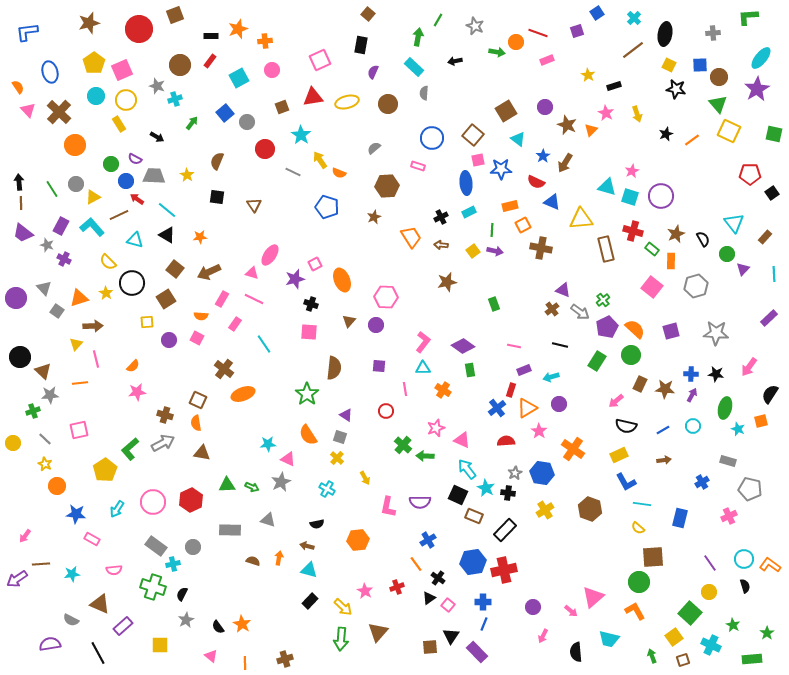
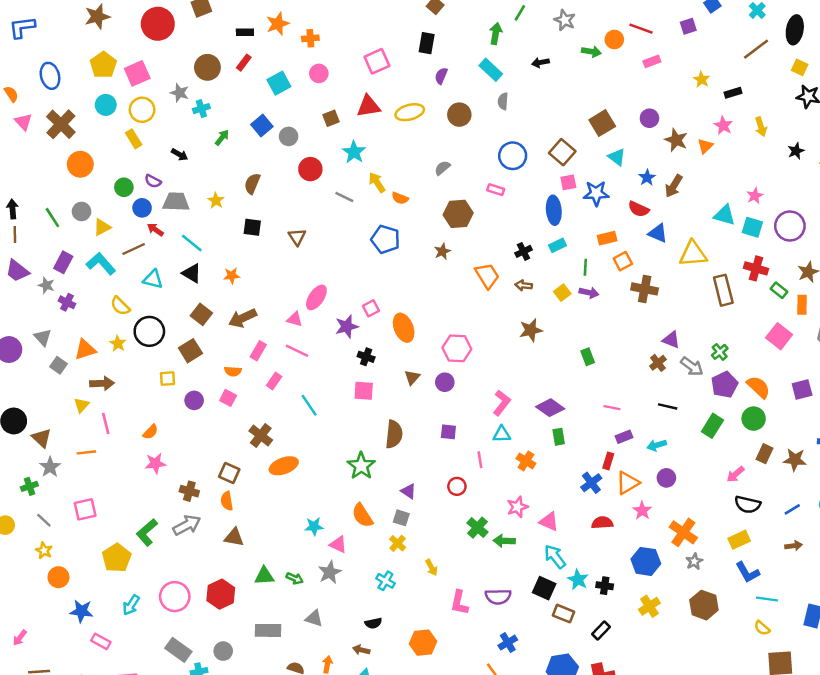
gray star: (50, 395) -> (50, 467), turned -30
gray star: (515, 473) -> (694, 561), moved
black rectangle: (505, 530) -> (601, 630), size x0.7

